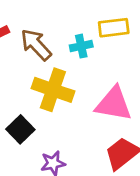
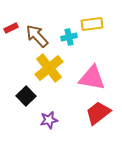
yellow cross: (53, 90) -> (49, 68), turned 32

